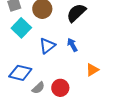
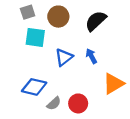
cyan square: (21, 28) -> (35, 37), turned -36
orange triangle: (92, 70) -> (113, 84), size x1.5

